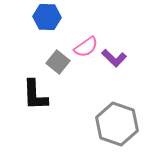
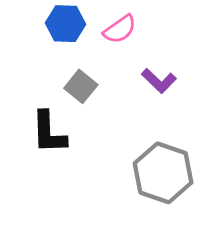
pink semicircle: (86, 47) -> (120, 29), moved

